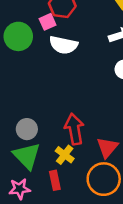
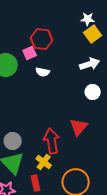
white semicircle: (63, 45) -> (43, 72), size x0.6
red triangle: (107, 147) -> (79, 127), moved

